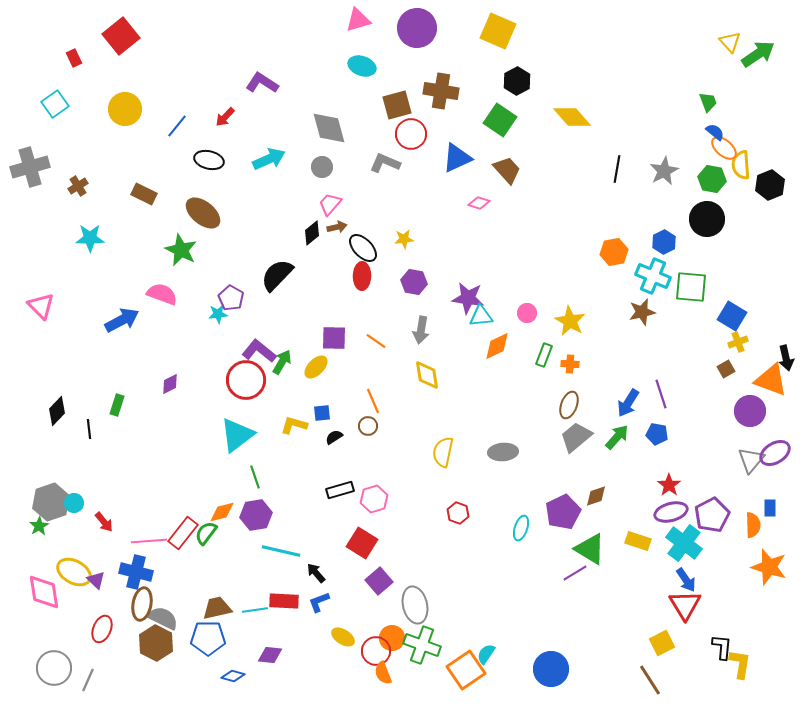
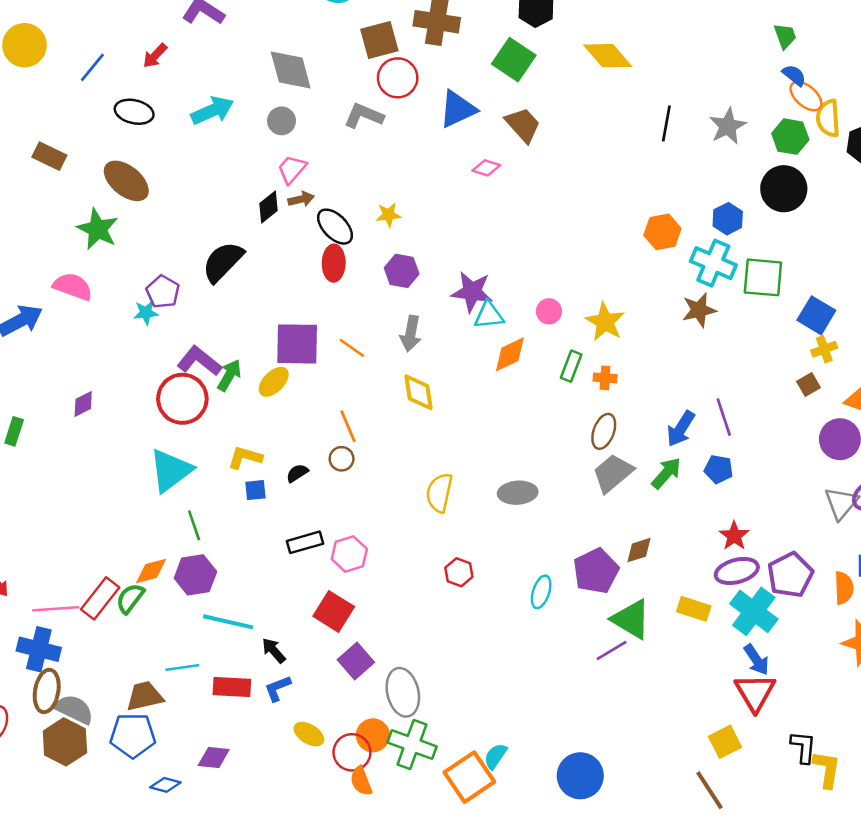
purple square: (334, 338) -> (297, 344), size x1.4
blue square: (322, 413) -> (255, 490), moved
cyan line: (255, 610) -> (182, 668), moved

